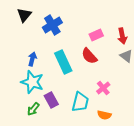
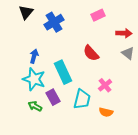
pink rectangle: (96, 35) -> (98, 15), moved
red arrow: (122, 36) -> (124, 33), turned -77
cyan rectangle: (63, 62) -> (63, 72), moved
green arrow: (33, 109) -> (35, 106), turned 80

